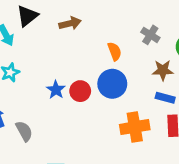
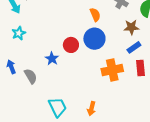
blue star: (56, 90) -> (52, 59), moved
blue rectangle: (165, 98) -> (134, 47), turned -48

